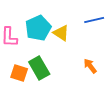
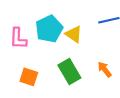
green rectangle: (39, 68) -> (69, 72), moved

